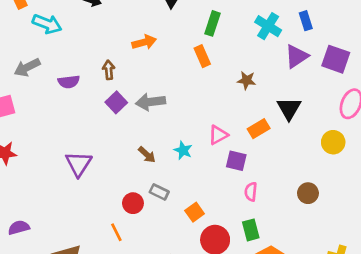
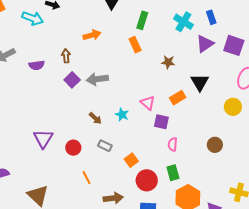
cyan arrow: (47, 24) -> (33, 18), moved
pink triangle: (218, 135) -> (148, 103), turned -49
purple triangle: (79, 164) -> (43, 139), moved
red circle: (133, 203) -> (73, 148), moved
orange line: (116, 232) -> (87, 178), moved

